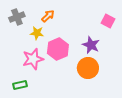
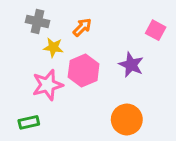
orange arrow: (48, 16) -> (82, 27), moved
gray cross: (17, 17) -> (37, 22), moved, turned 35
orange circle: (88, 68) -> (127, 119), moved

